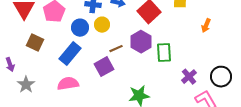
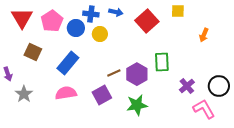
blue circle: (80, 28) -> (76, 28), moved
purple hexagon: (141, 42) -> (137, 74), moved
brown line: (116, 49) -> (114, 73), moved
purple square: (104, 67) -> (102, 95), moved

